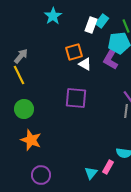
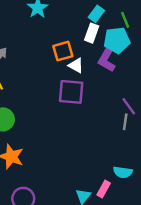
white rectangle: (91, 25) -> (92, 33), moved
purple square: (76, 98) -> (71, 92), moved

